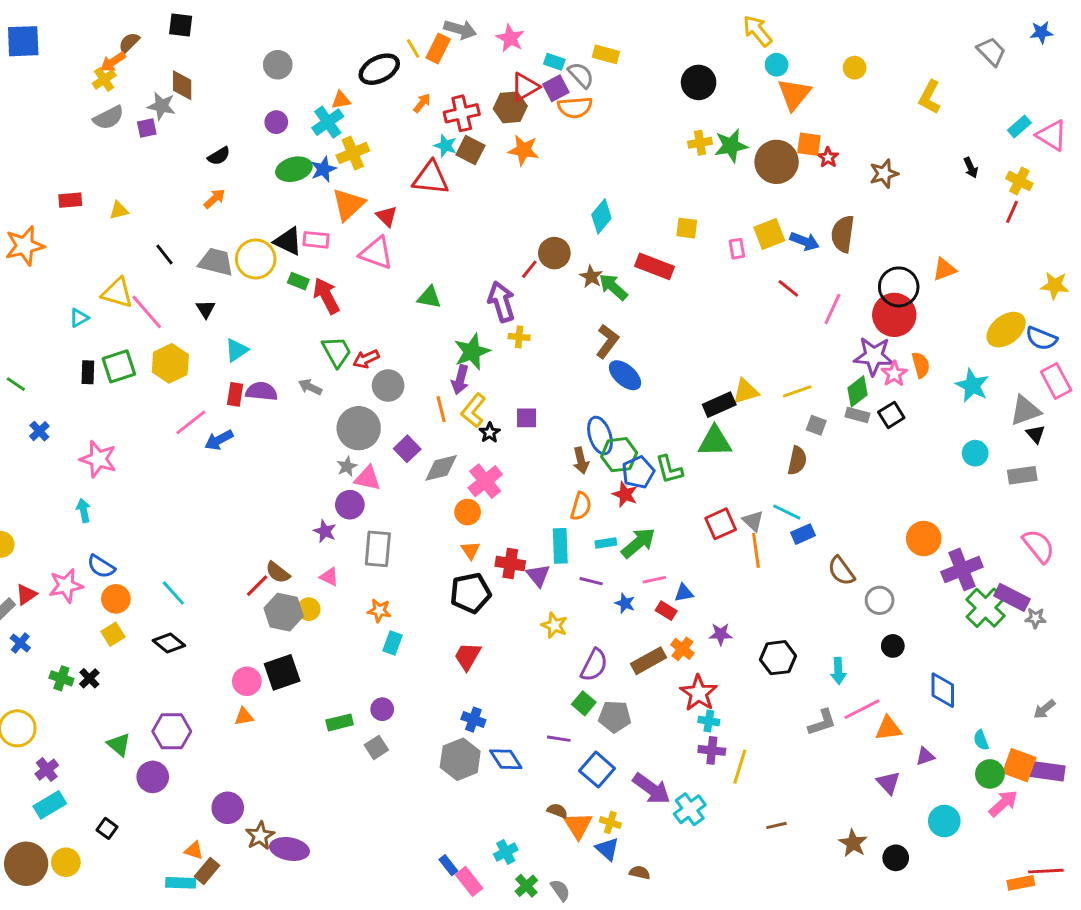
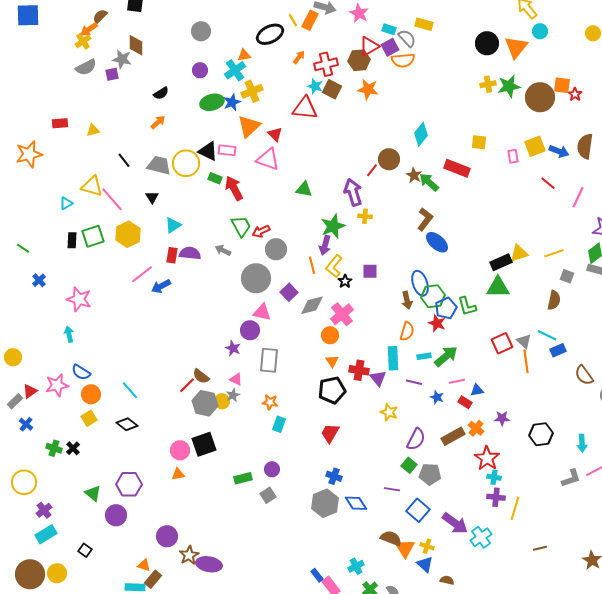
orange triangle: (794, 94) -> (516, 47), moved
gray star: (347, 466) -> (233, 395), moved
brown semicircle: (557, 811) -> (391, 538), size x1.5

